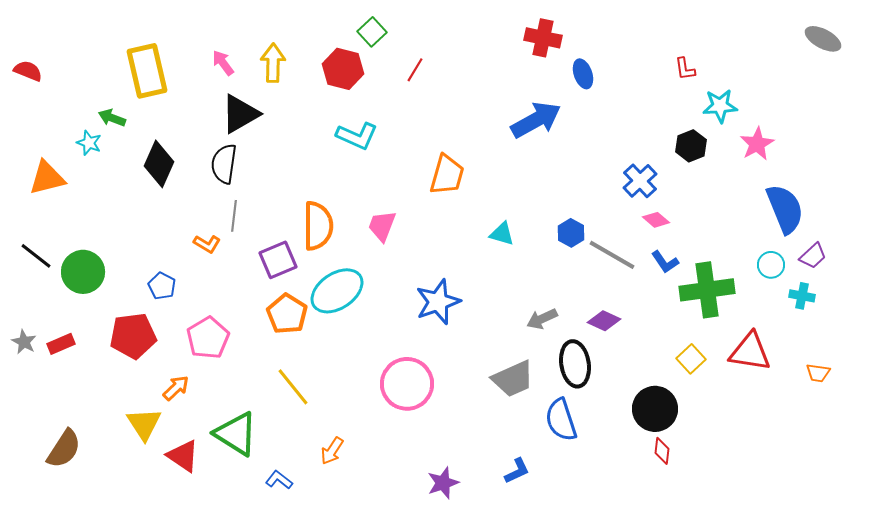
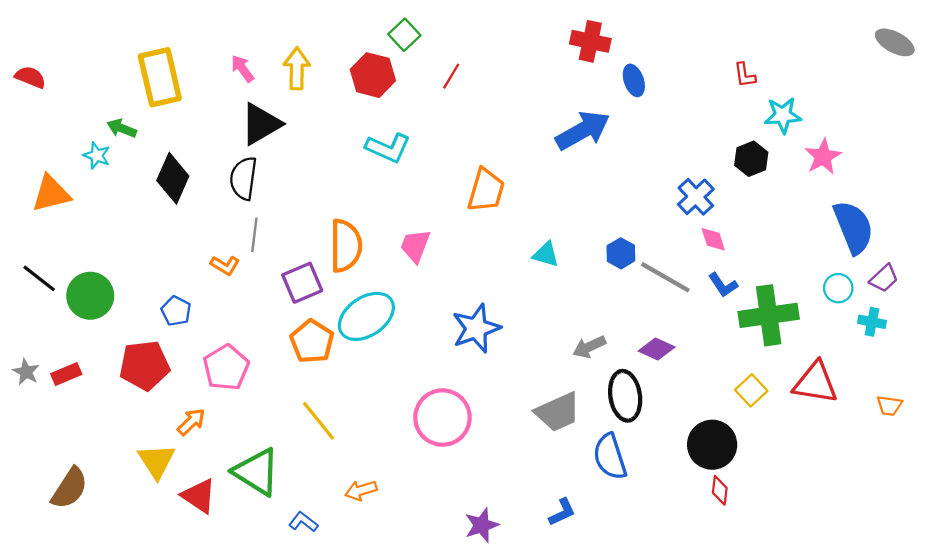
pink diamond: (656, 220) -> (713, 239), turned 32
orange arrow: (332, 451) -> (361, 490), turned 40

